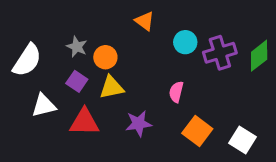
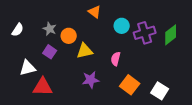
white semicircle: (27, 60) -> (18, 30), moved, size x0.6
yellow triangle: (111, 87) -> (85, 51), moved
red triangle: (84, 122) -> (43, 87), moved

